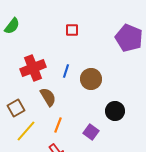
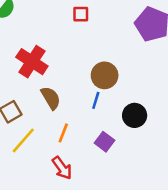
red cross: (33, 68) -> (32, 62), turned -35
blue line: (66, 71) -> (96, 100), moved

